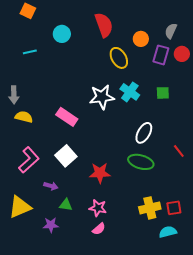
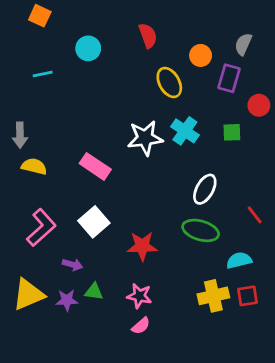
red semicircle: (104, 25) -> (148, 36), size x0.7
red circle: (182, 54) -> (259, 105), moved
purple star: (51, 225) -> (67, 300), moved
cyan semicircle: (168, 232) -> (239, 260), moved

